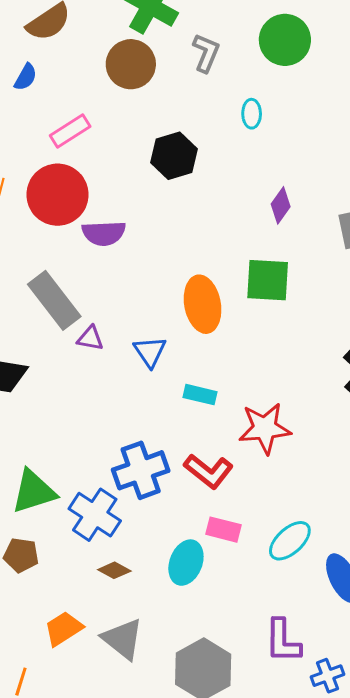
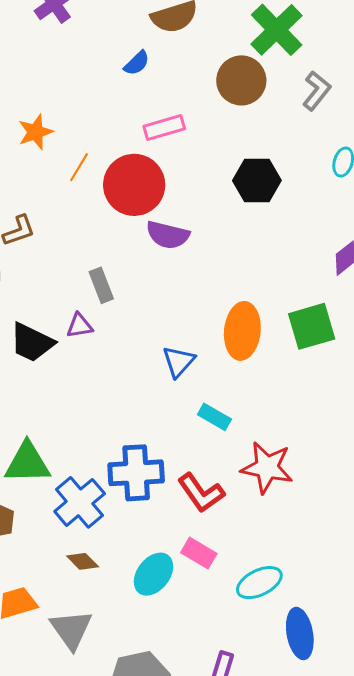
green square: (268, 280) -> (312, 326), turned -36
gray rectangle: (54, 300) -> (101, 285), size x0.6
purple triangle: (90, 338) -> (80, 326), moved, turned -36

